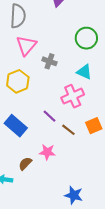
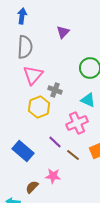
yellow hexagon: (18, 81) -> (39, 107), moved

